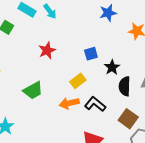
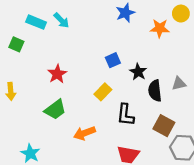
red star: (47, 50) -> (57, 74), moved
orange arrow: (69, 103) -> (84, 133), moved
black L-shape: (95, 104) -> (125, 115), turned -115

